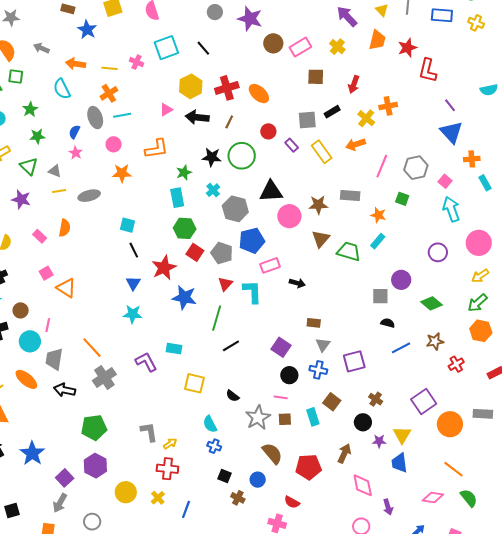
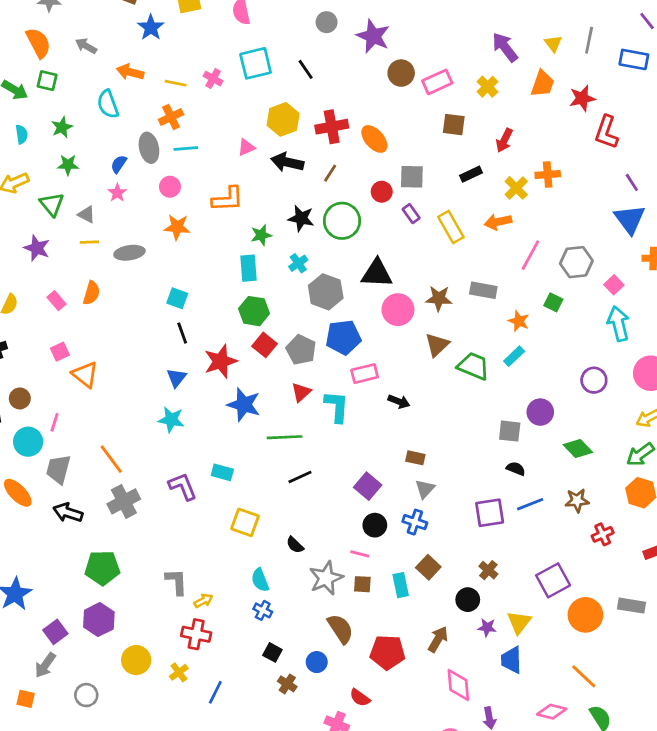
gray square: (307, 120) -> (412, 177), moved
green line: (217, 318) -> (285, 437), turned 65
purple square: (354, 361) -> (490, 513), moved

